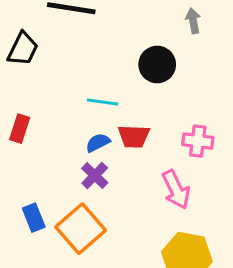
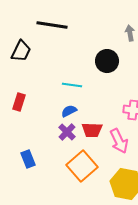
red trapezoid: (134, 136) -> (92, 130), moved
orange square: (81, 229) -> (82, 166), moved

